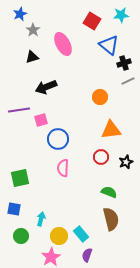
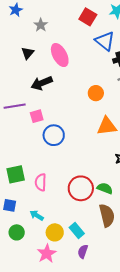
gray star: (33, 30) -> (41, 25), moved
pink ellipse: (63, 44) -> (60, 55), moved
black triangle: (32, 57) -> (28, 53), turned -32
red circle: (101, 157) -> (81, 188), moved, size x1.6
pink semicircle: (63, 168) -> (41, 182), moved
cyan arrow: (41, 219) -> (37, 215), turned -72

